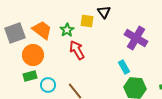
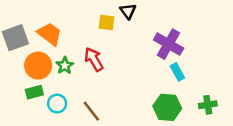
green star: (67, 30) -> (65, 66), moved
cyan rectangle: (124, 67) -> (177, 72), moved

